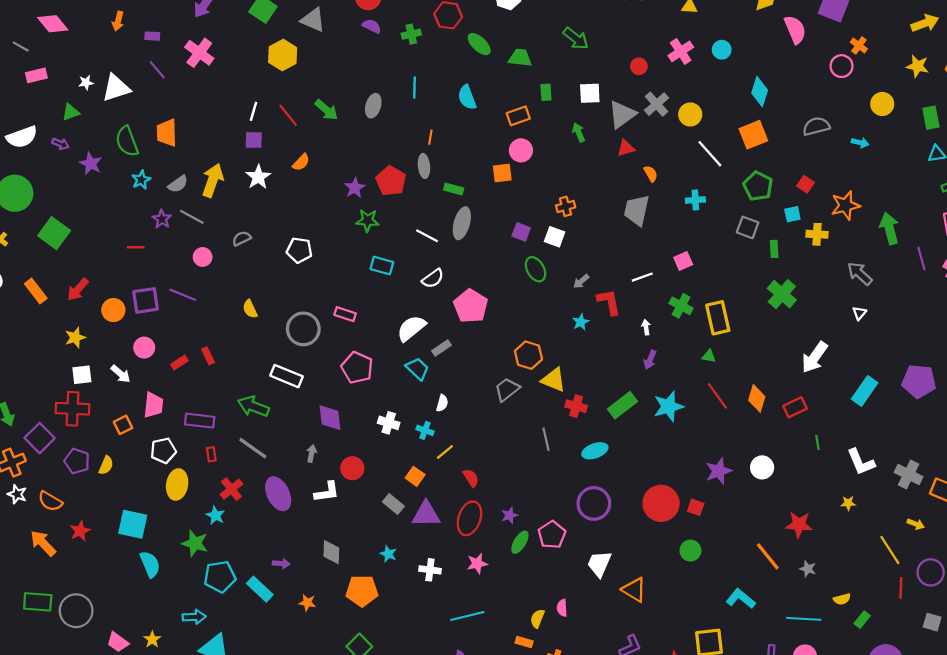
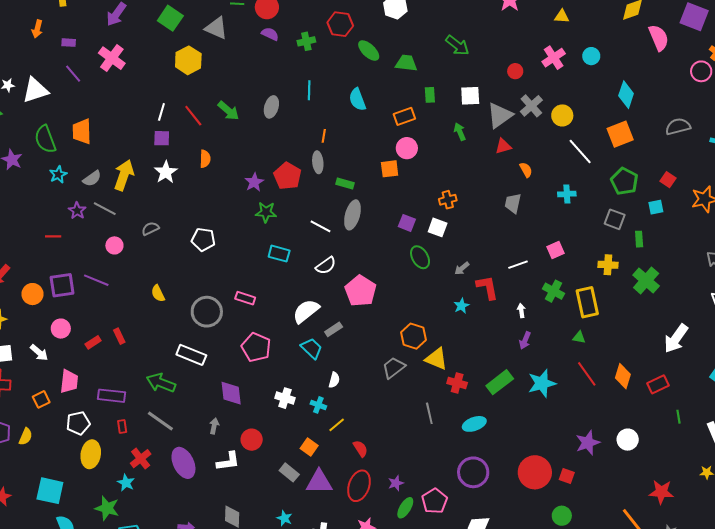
orange semicircle: (301, 162) -> (205, 159), turned -42
gray trapezoid: (637, 210) -> (513, 203), size x0.7
yellow cross: (817, 234) -> (608, 265), moved

